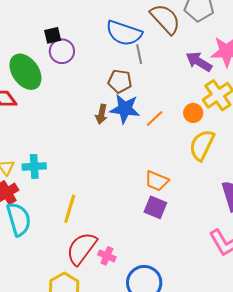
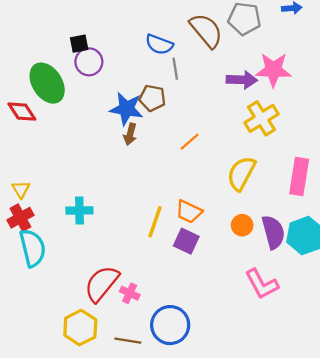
blue semicircle: (124, 33) -> (159, 44), size x0.7
purple arrow: (199, 62) -> (242, 80), turned 148
blue star: (125, 109) -> (126, 109), moved
orange circle: (193, 113) -> (242, 225), moved
cyan cross: (34, 166) -> (79, 210), moved
yellow line: (70, 209) -> (155, 222), moved

